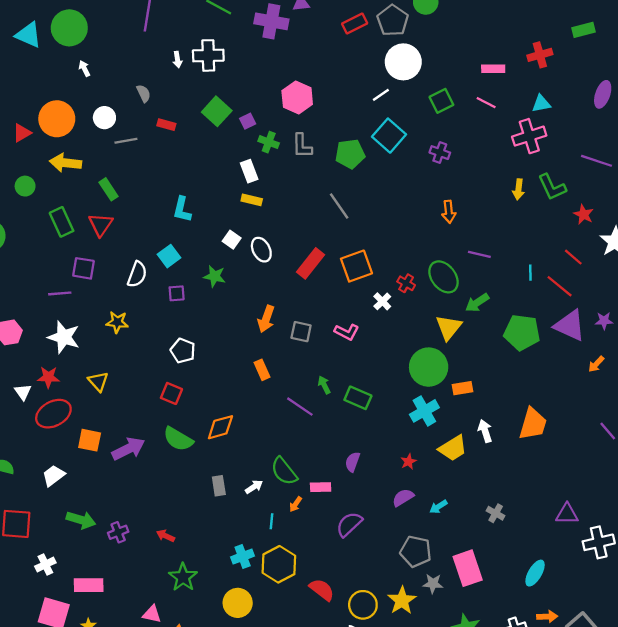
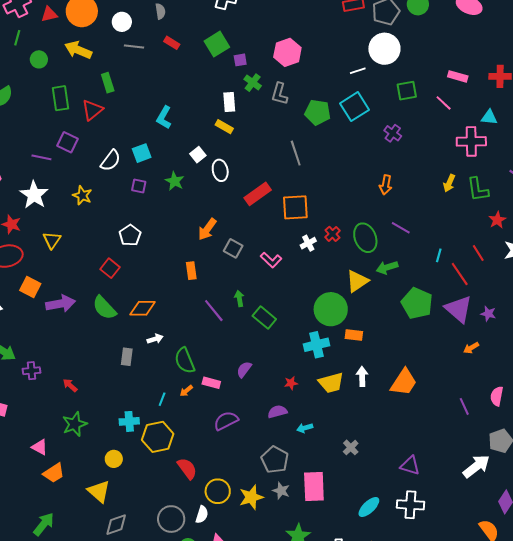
white arrow: (254, 487) -> (155, 339), moved
white cross: (599, 542) -> (410, 505), moved
yellow circle: (238, 603) -> (114, 459), size x0.7

